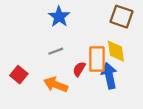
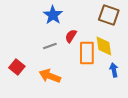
red semicircle: (79, 69) -> (71, 36), moved
blue arrow: (109, 76) -> (114, 70), moved, size x0.6

